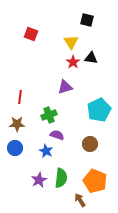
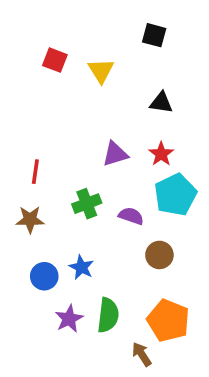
yellow triangle: (71, 42) -> (101, 71), moved
red star: (73, 62) -> (161, 154), moved
purple semicircle: (57, 135) -> (131, 216), moved
blue circle: (15, 148) -> (44, 276), moved

